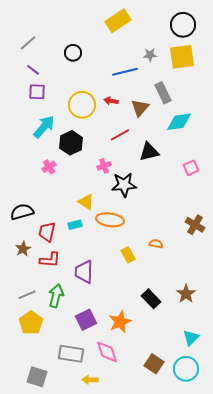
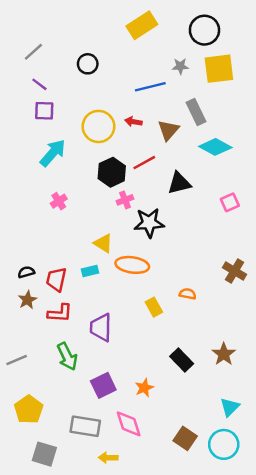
black circle: (183, 25) -> (204, 30), moved
cyan diamond: (179, 122) -> (215, 147), turned 36
black hexagon: (71, 143) -> (112, 172), moved
black semicircle: (22, 212) -> (26, 272), moved, size x0.6
gray line: (27, 295) -> (17, 360), moved
green arrow: (56, 296) -> (67, 356), turned 140
orange star: (120, 322) -> (144, 388), size x0.7
yellow pentagon: (31, 323) -> (29, 409), moved

